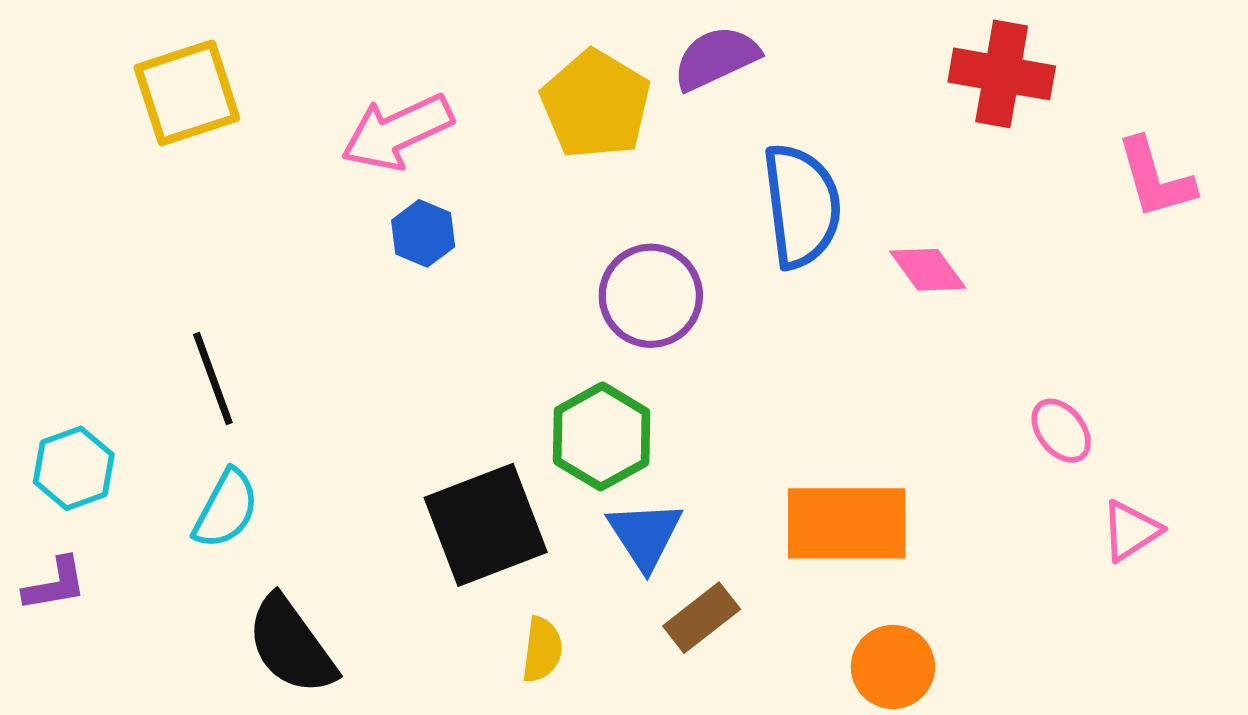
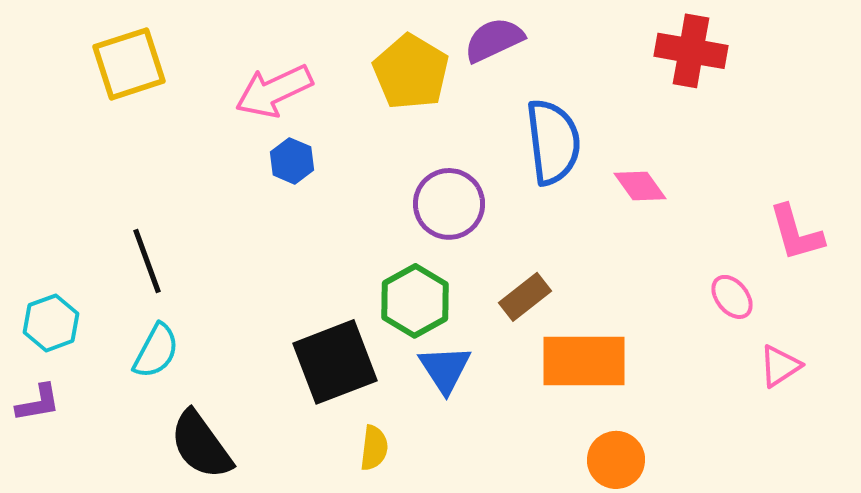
pink L-shape: (1155, 178) -> (796, 233), moved
brown rectangle: (702, 618) -> (525, 297), moved

